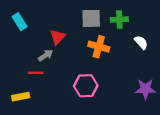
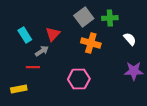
gray square: (91, 18) -> (84, 17), turned -36
cyan rectangle: (20, 22) -> (25, 35), moved
purple star: (145, 89) -> (134, 71), moved

